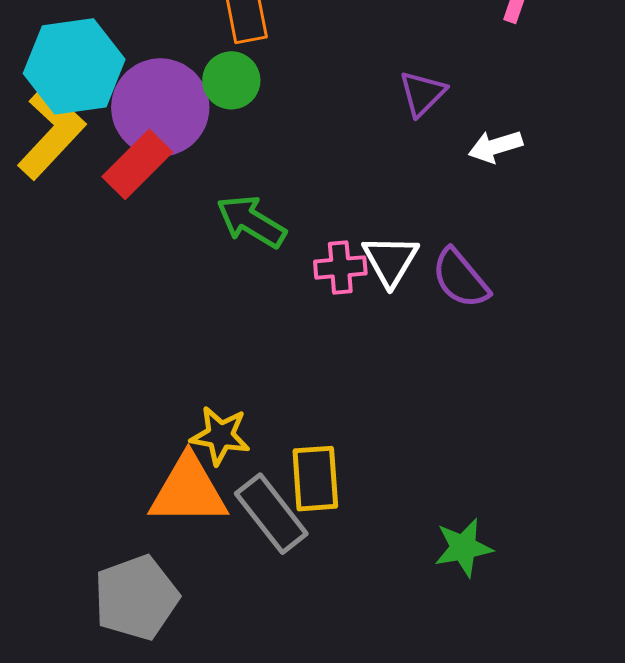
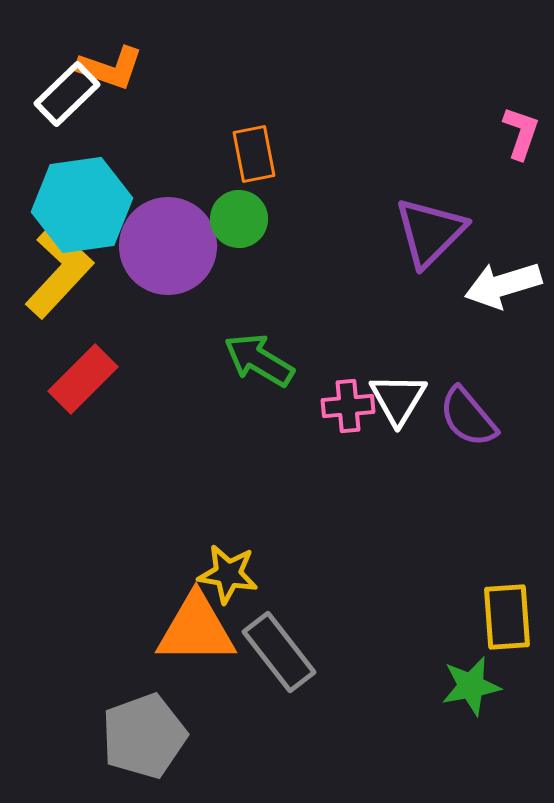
purple triangle: (422, 93) -> (430, 232), size x1.5
white arrow: (495, 146) -> (503, 285), size x1.4
red rectangle: (137, 164) -> (83, 379), moved
yellow rectangle: (315, 479) -> (507, 617), moved

